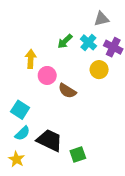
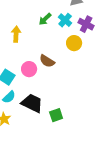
pink circle: (47, 75) -> (29, 69), moved

